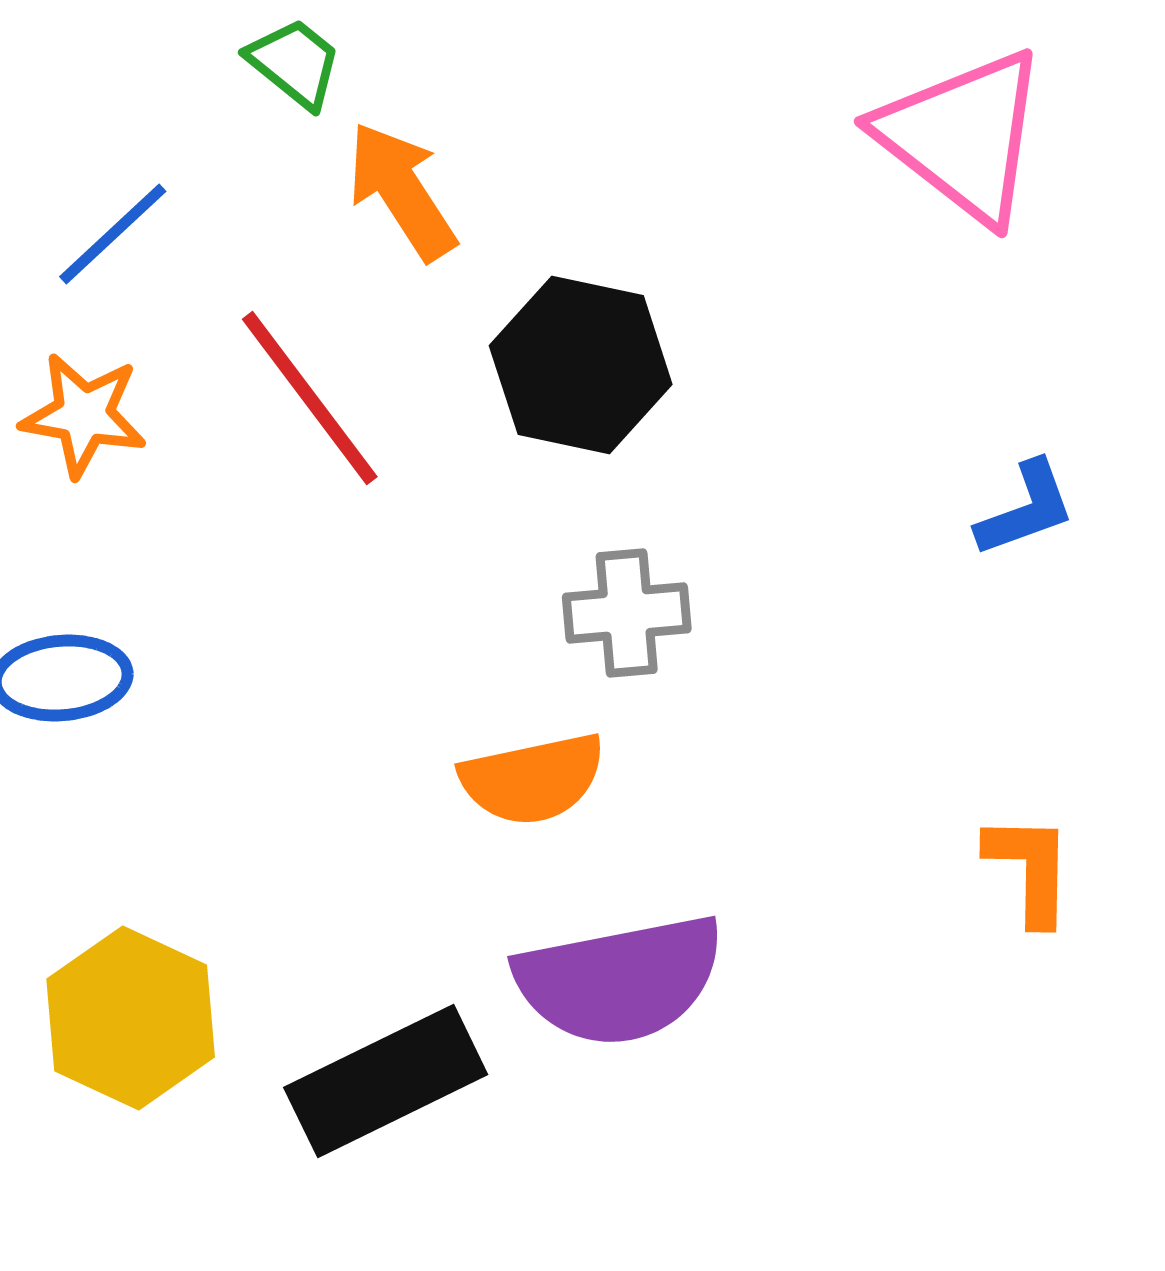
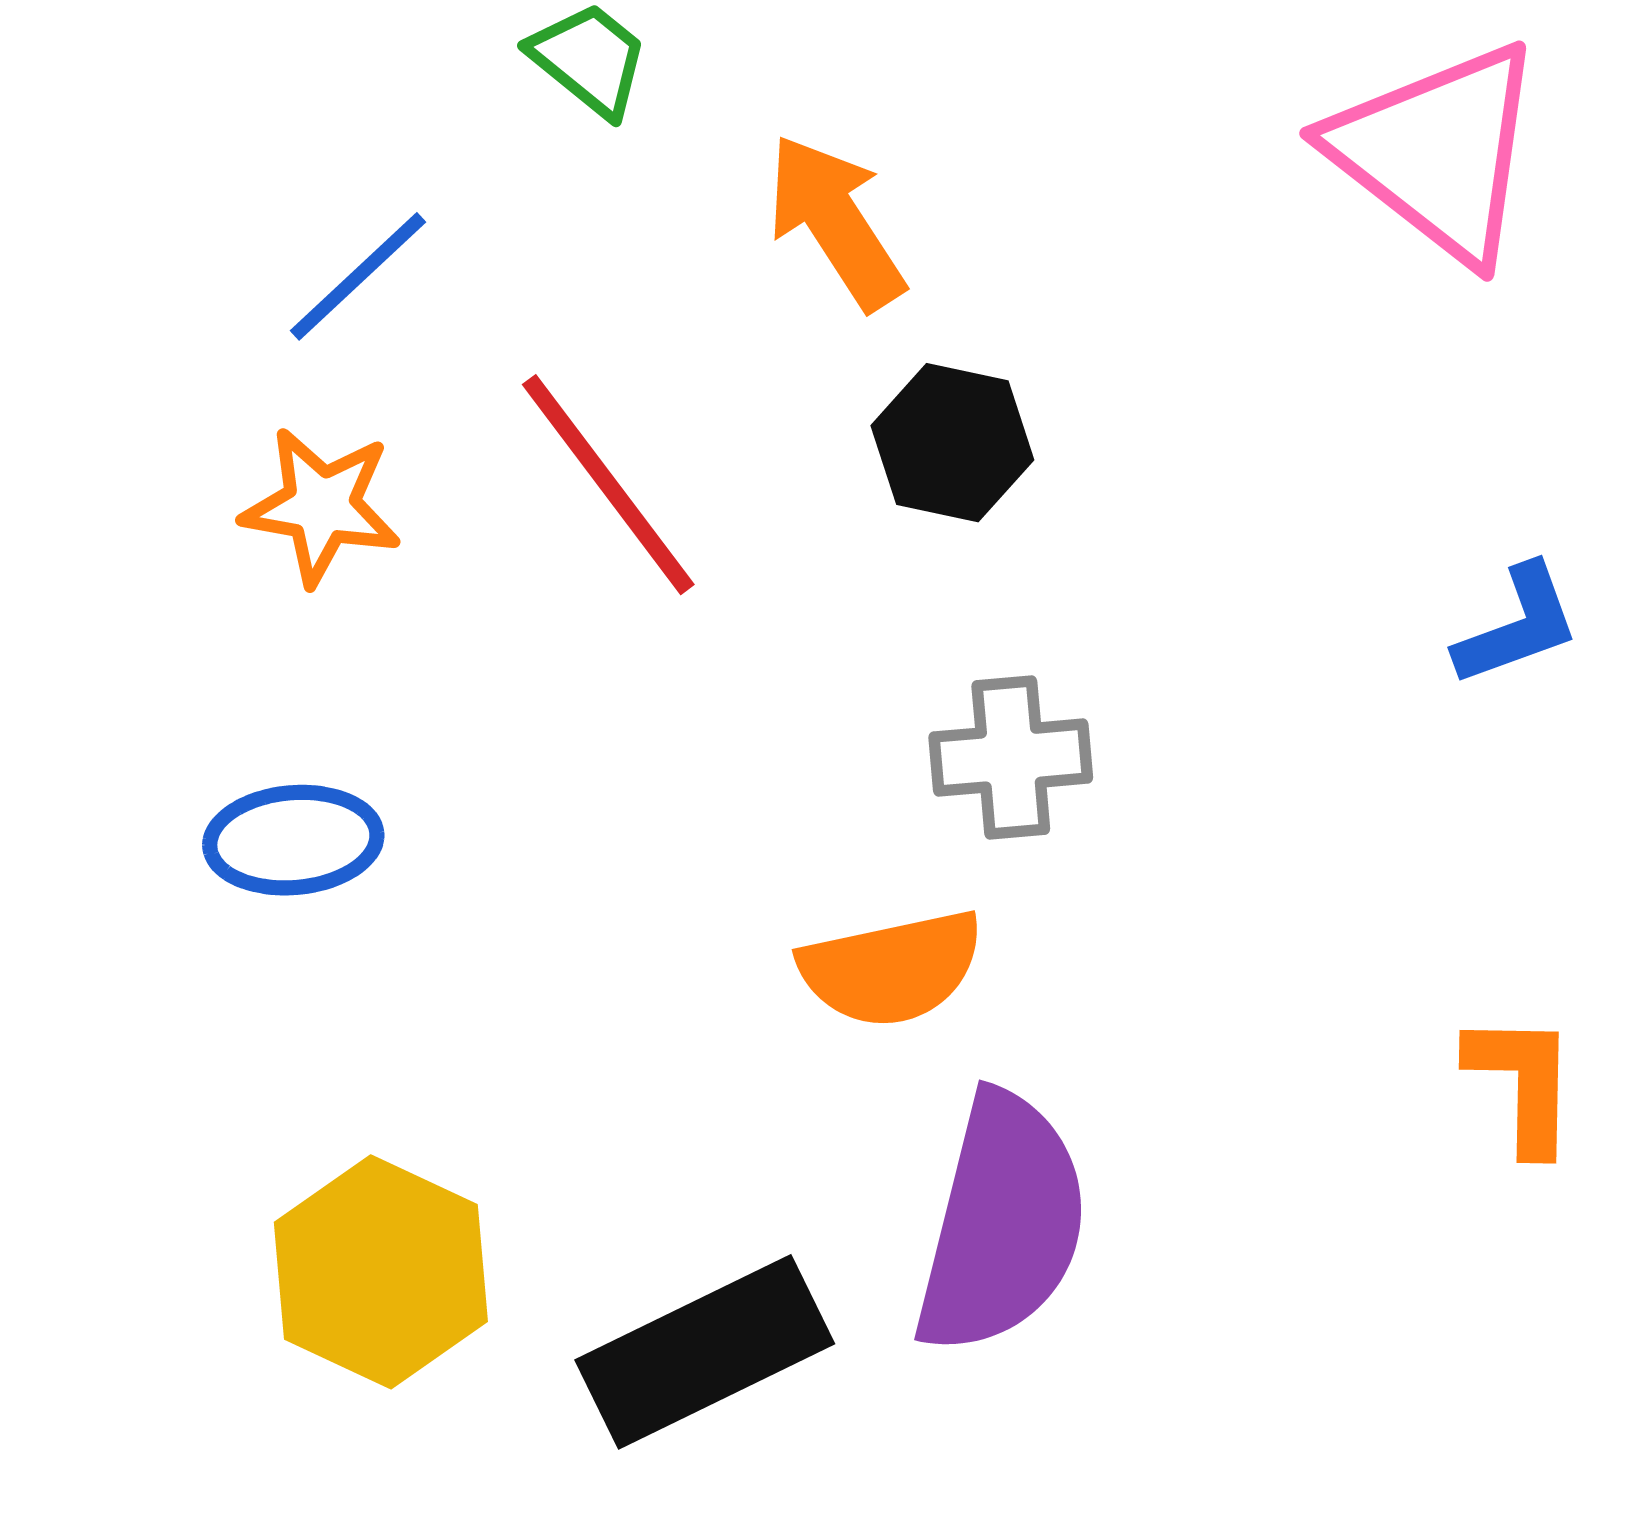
orange arrow: (402, 191) -> (836, 222), moved
black hexagon: (581, 365) -> (952, 443), size x0.7
purple semicircle: (620, 980) -> (1002, 1224), turned -65

